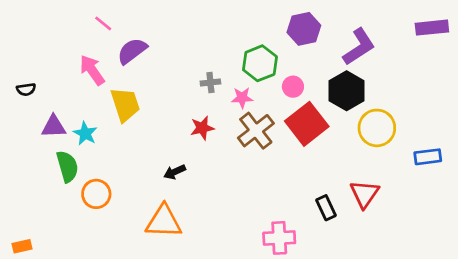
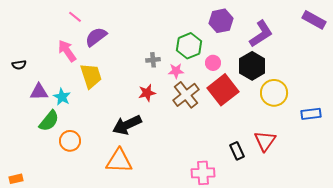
purple rectangle: (432, 28) -> (314, 20), turned 35
green semicircle: (67, 166) -> (49, 121), turned 55
black arrow: (175, 172) -> (127, 125), size x1.8

